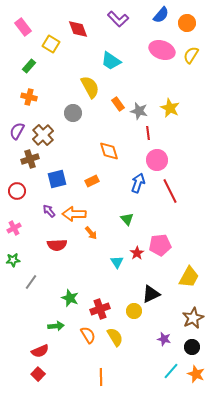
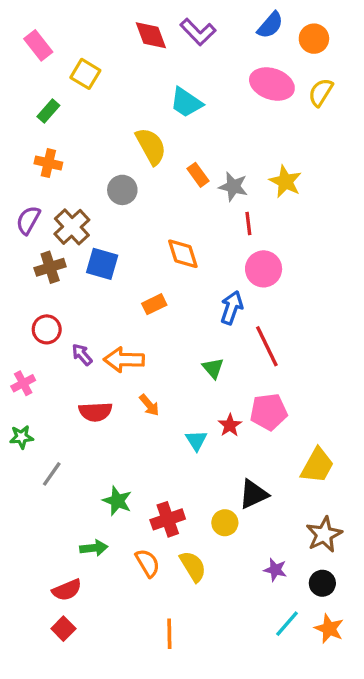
red diamond: (78, 29) -> (151, 35), moved
blue square: (57, 179) -> (102, 264), moved, turned 30
red circle: (17, 191) -> (47, 329), moved
red line: (170, 191) -> (267, 346), moved
orange arrow: (91, 233) -> (149, 405), moved

